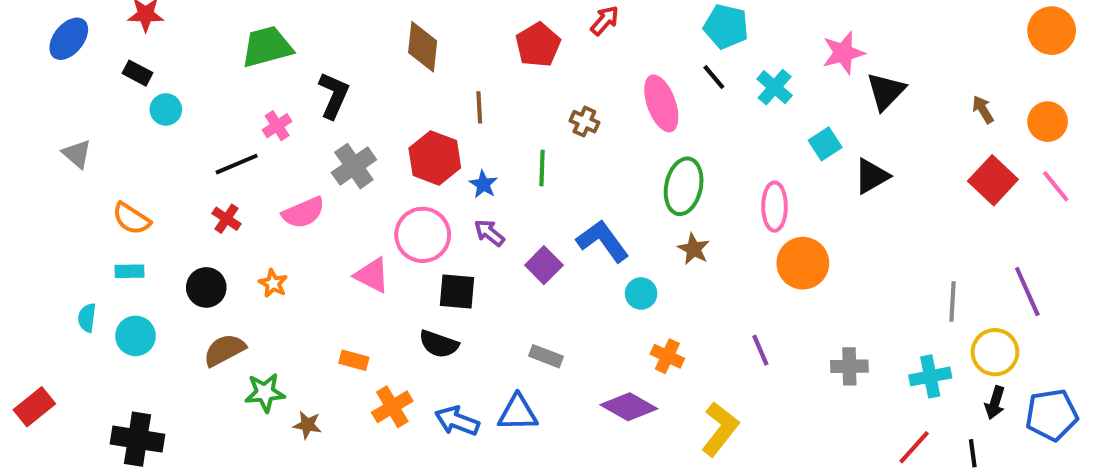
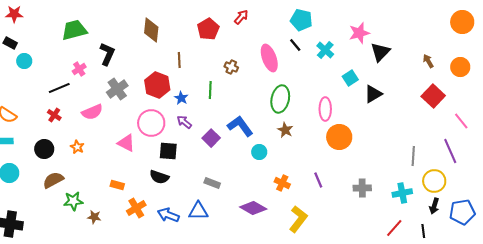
pink line: (1056, 186) -> (461, 121), moved
orange cross: (667, 356) -> (282, 183), moved

